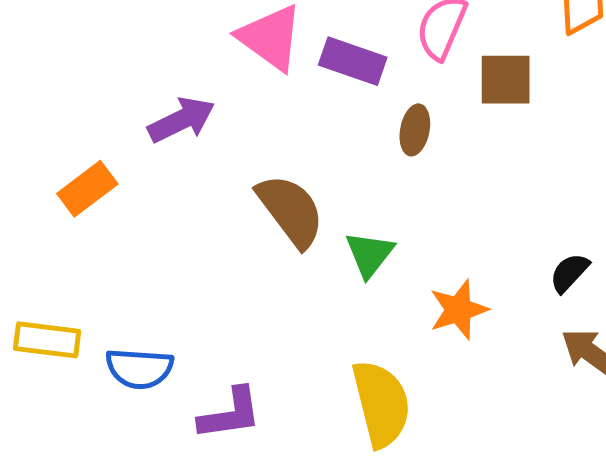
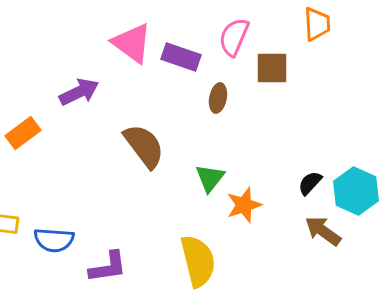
green triangle: (370, 254) -> (210, 178), moved

